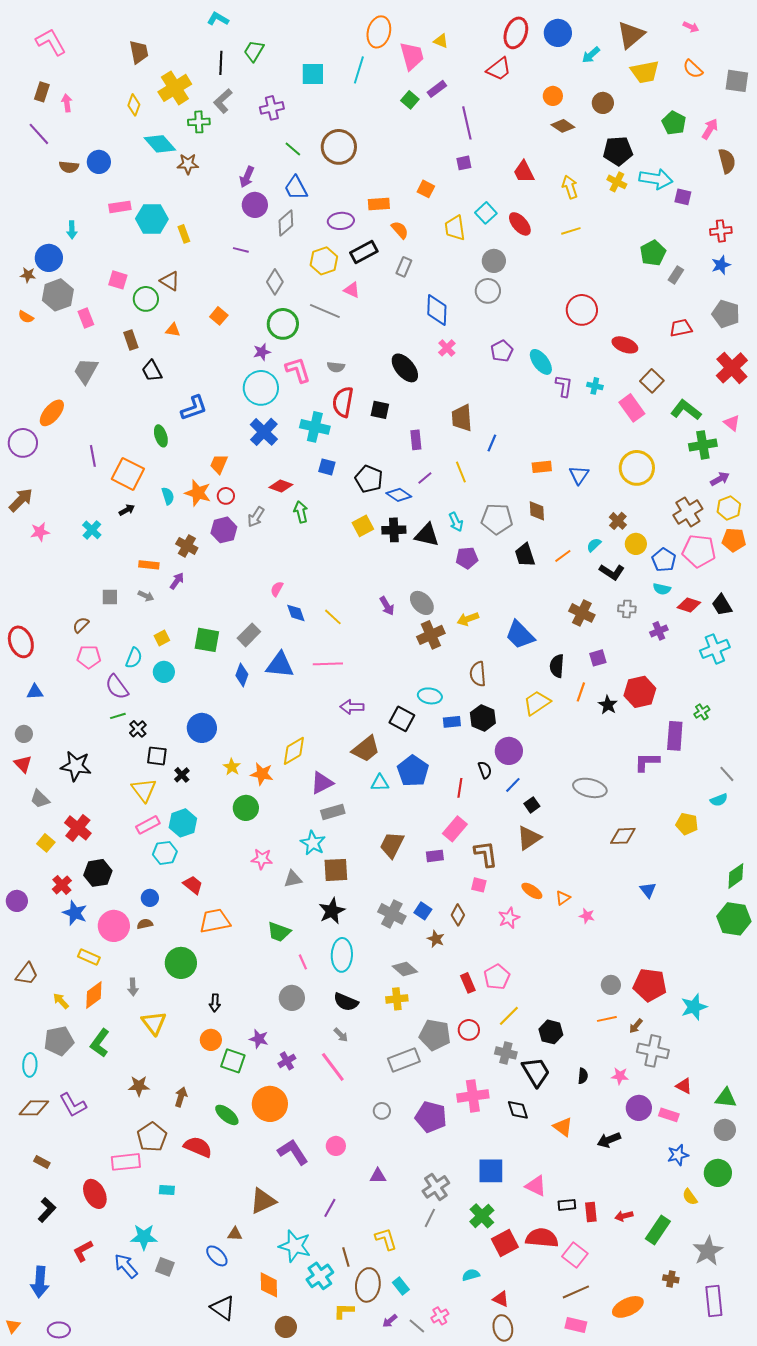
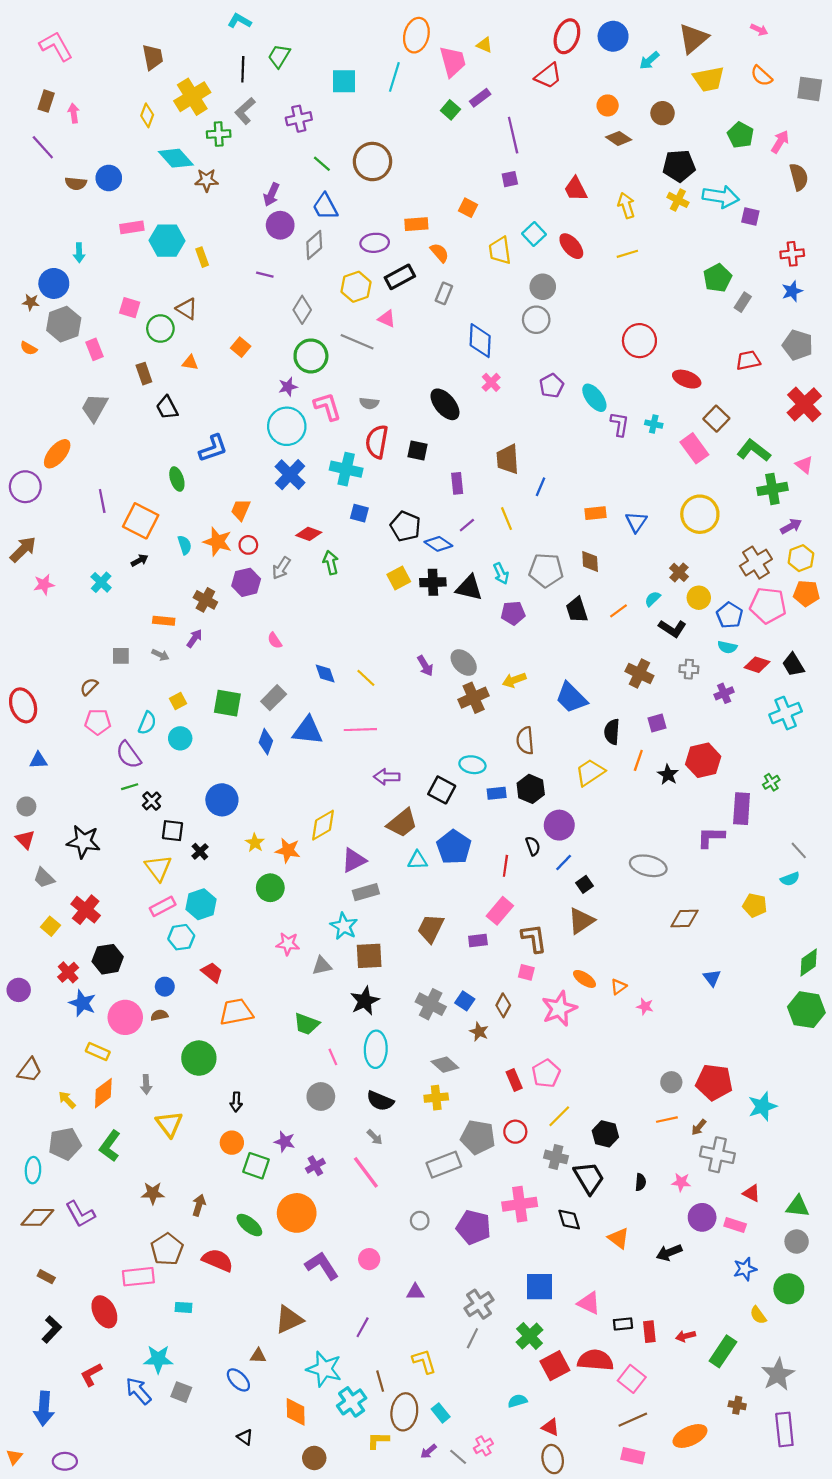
pink semicircle: (277, 589) -> (275, 641), moved, turned -63
pink star: (509, 918) -> (559, 1009), size x1.5
black triangle: (223, 1308) -> (245, 1437), size x0.6

